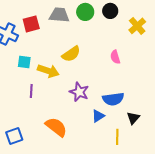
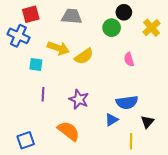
green circle: (85, 12) -> (112, 28), moved
red square: (31, 24) -> (31, 14), moved
yellow arrow: (48, 71) -> (58, 48), moved
purple star: (79, 92) -> (79, 99), moved

